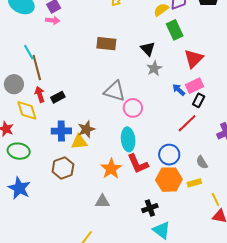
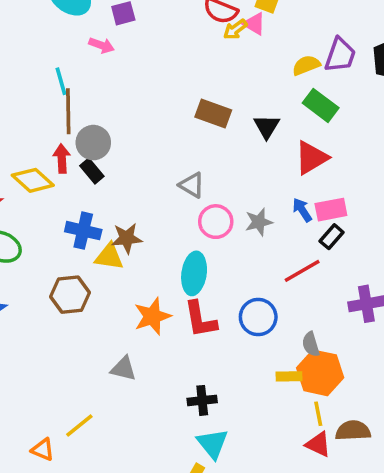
pink arrow: (53, 20) -> (101, 45), moved
green rectangle: (175, 30) -> (321, 105), turned -42
brown rectangle: (106, 44) -> (213, 113), moved
red triangle: (194, 59) -> (311, 158), moved
gray star: (154, 68) -> (259, 222), moved
gray circle: (14, 84) -> (93, 143), moved
gray triangle: (115, 91) -> (192, 185), size x0.7
black rectangle: (58, 97) -> (92, 171), turned 64
yellow diamond: (27, 110) -> (33, 180), turned -45
orange hexagon: (169, 180) -> (320, 373), moved

